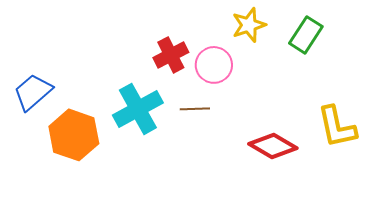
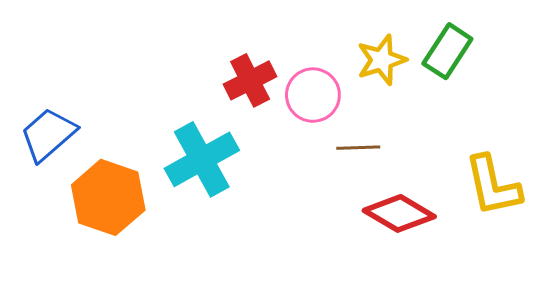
yellow star: (249, 25) -> (382, 60), moved
brown line: (195, 109) -> (358, 148), moved

